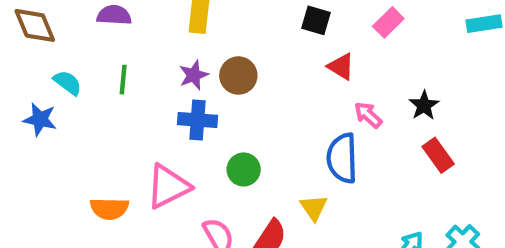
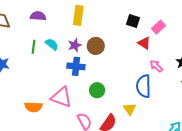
pink rectangle: (388, 22) -> (159, 27), moved
green line: (123, 80) -> (33, 47), moved
cyan semicircle: (68, 83) -> (52, 44), moved
pink triangle: (168, 186) -> (61, 97), turned 45

